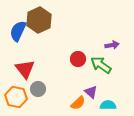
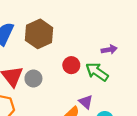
brown hexagon: (39, 20) -> (39, 34), moved
gray circle: (38, 89) -> (33, 79), moved

